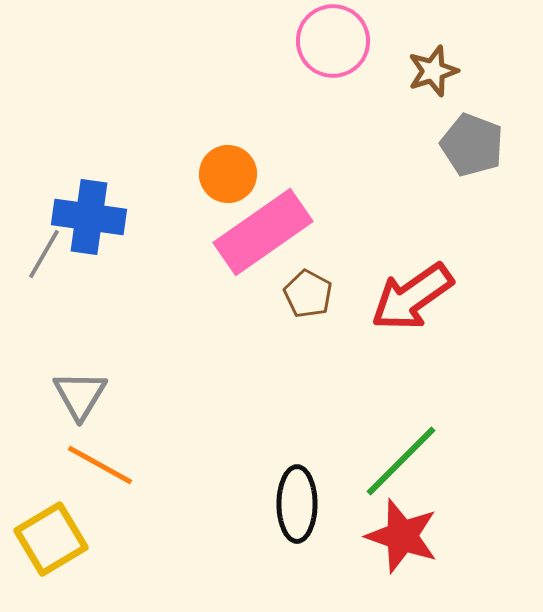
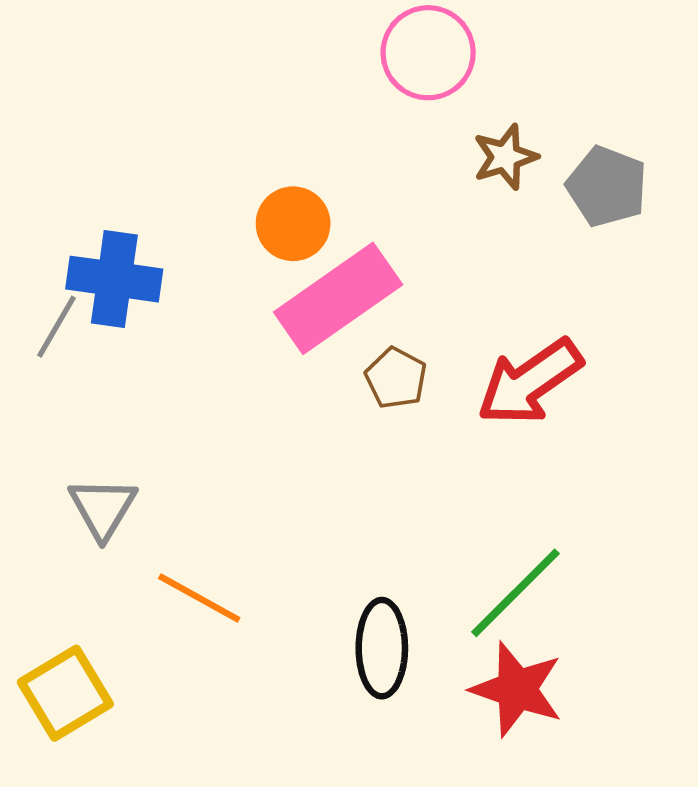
brown star: (433, 71) -> (505, 157), moved
orange line: (100, 465) -> (199, 598), moved

